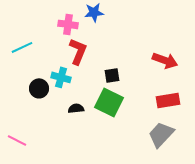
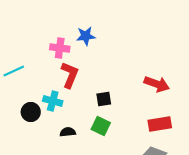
green square: (109, 102) -> (101, 126), size x0.7

